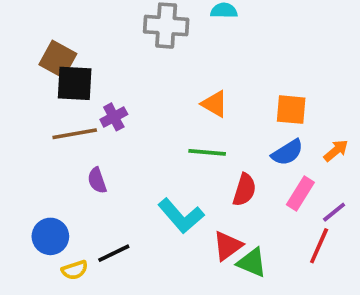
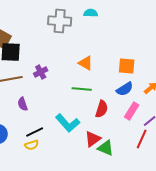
purple cross: (114, 117) -> (41, 72), moved
black line: (114, 253) -> (35, 132), moved
yellow semicircle: (75, 270) -> (32, 145), moved

